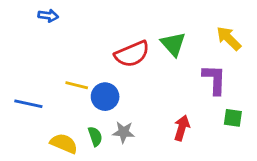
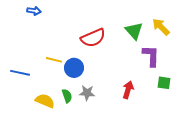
green triangle: (173, 44) -> (134, 31), moved

